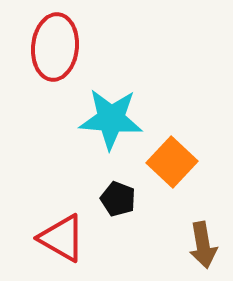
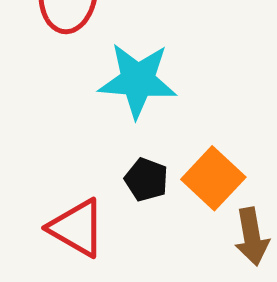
orange square: (172, 162) -> (213, 178), moved

